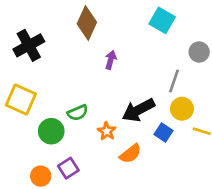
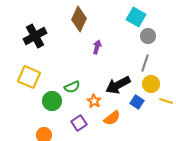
gray circle: (199, 52) -> (148, 36), moved
purple square: (68, 168) -> (79, 123), moved

